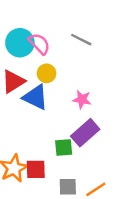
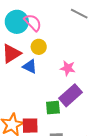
gray line: (81, 40) -> (79, 14), moved
blue triangle: (36, 97) -> (30, 66), size x0.7

